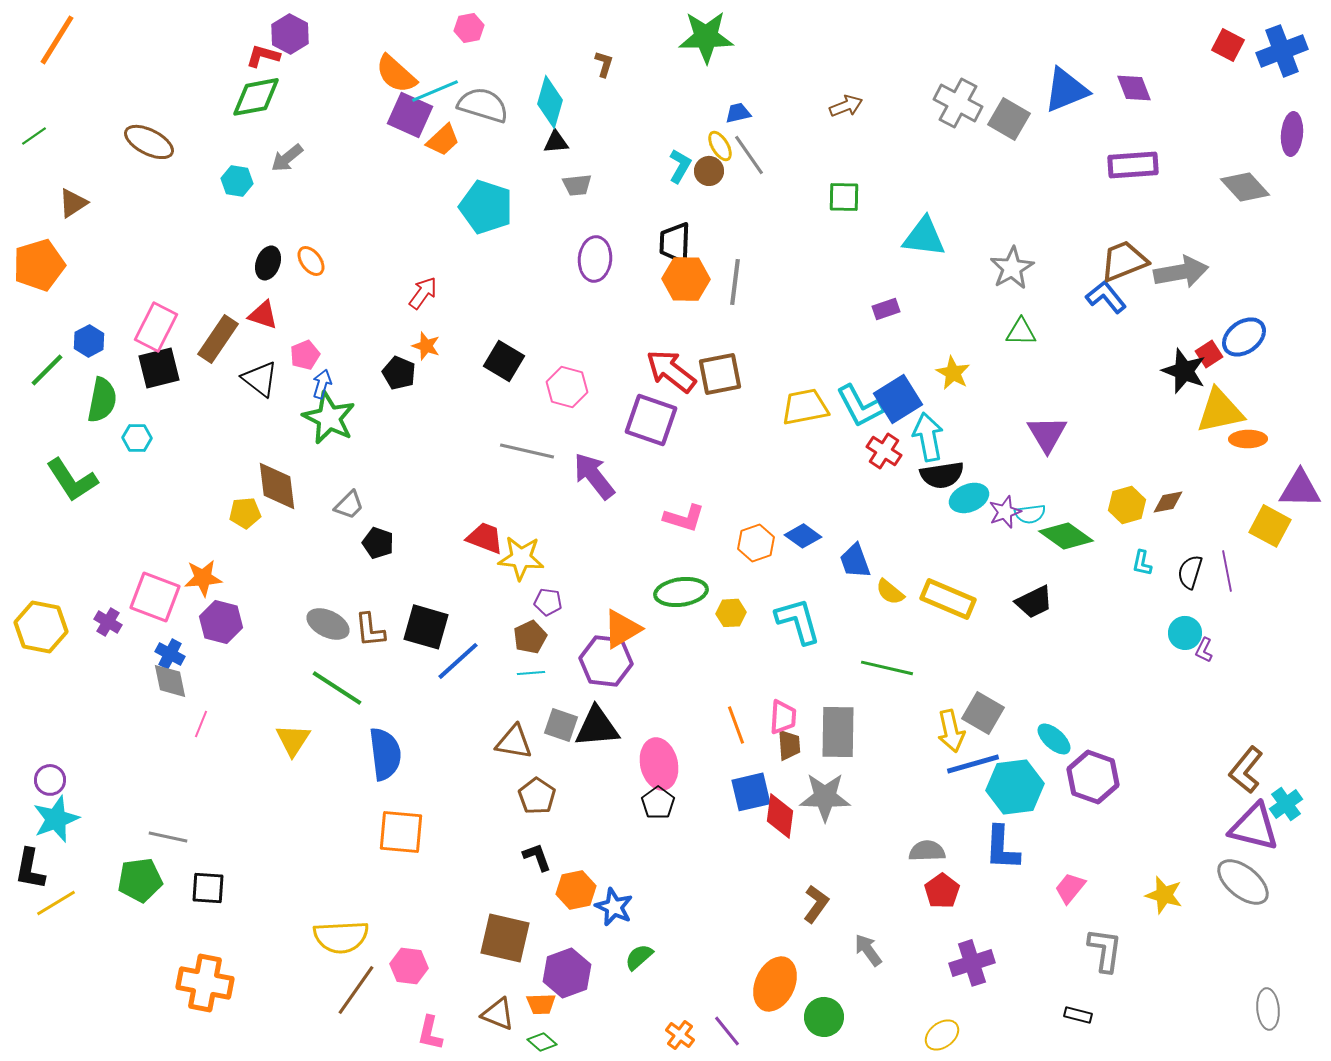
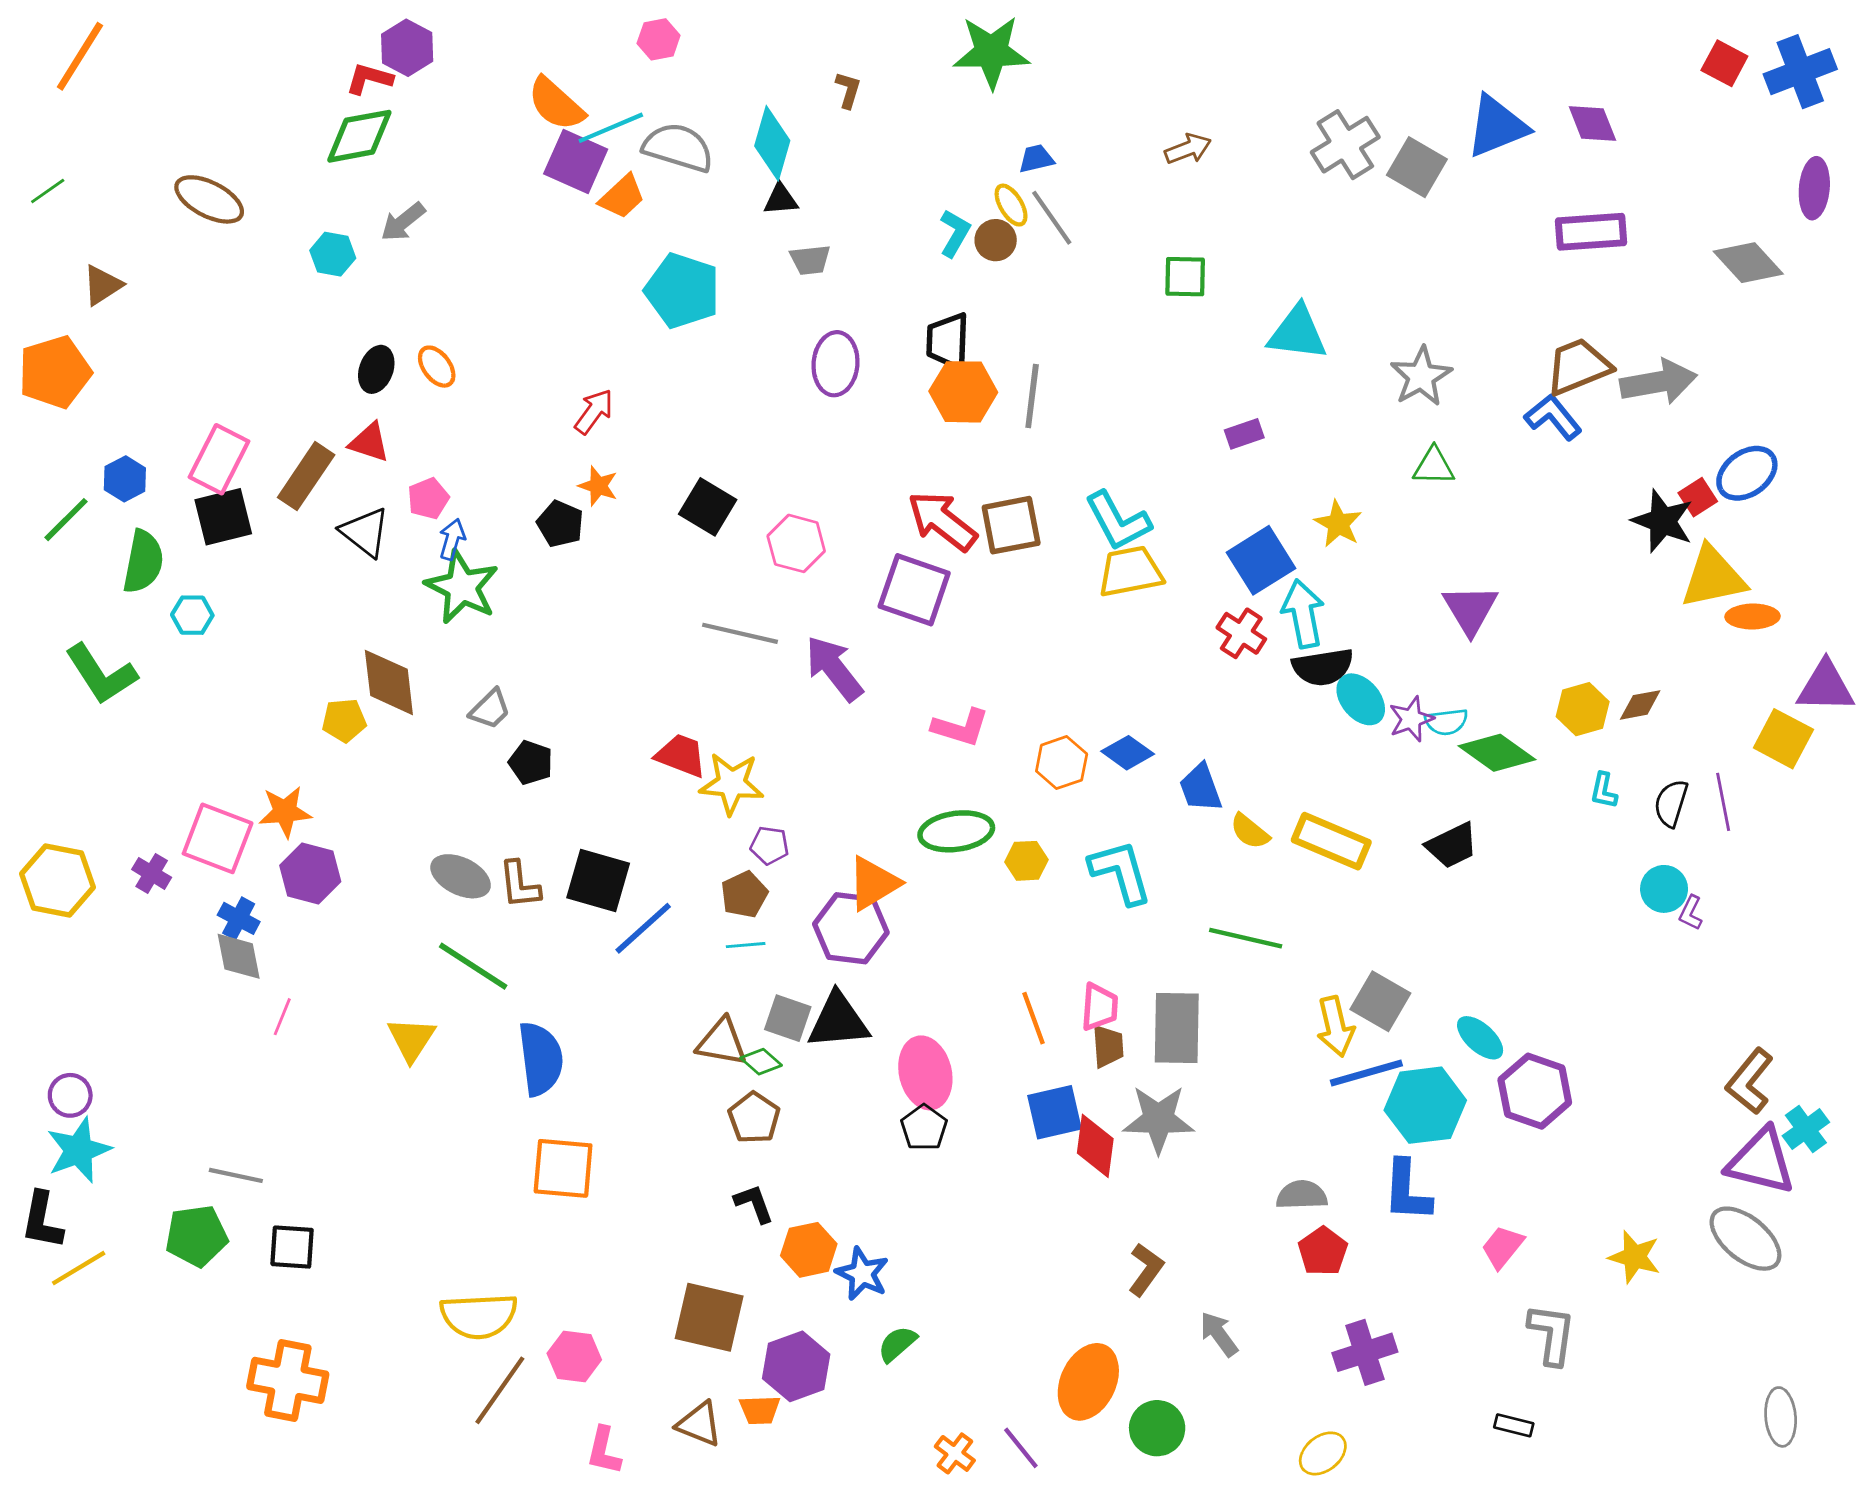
gray cross: (958, 103) -> (1345, 145), turned 30
cyan L-shape: (860, 406) -> (1118, 521), moved
cyan ellipse: (969, 498) -> (1361, 699), turned 72
green diamond: (542, 1042) -> (761, 1062), moved

